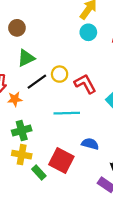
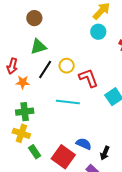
black line: (37, 82) -> (45, 69), turned -30
blue semicircle: (90, 144) -> (84, 144), moved
red square: (61, 160) -> (63, 157), moved

